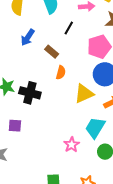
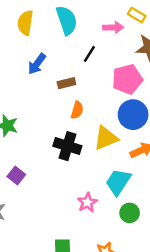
brown rectangle: (52, 52) -> (66, 83), turned -56
black cross: (30, 93) -> (67, 146), moved
purple square: (15, 126) -> (16, 176), turned 32

